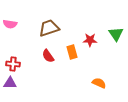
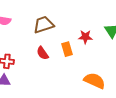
orange semicircle: (99, 83) -> (94, 81), size x1.5

